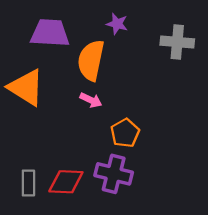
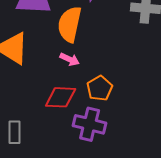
red diamond: (66, 182) -> (61, 97), moved

